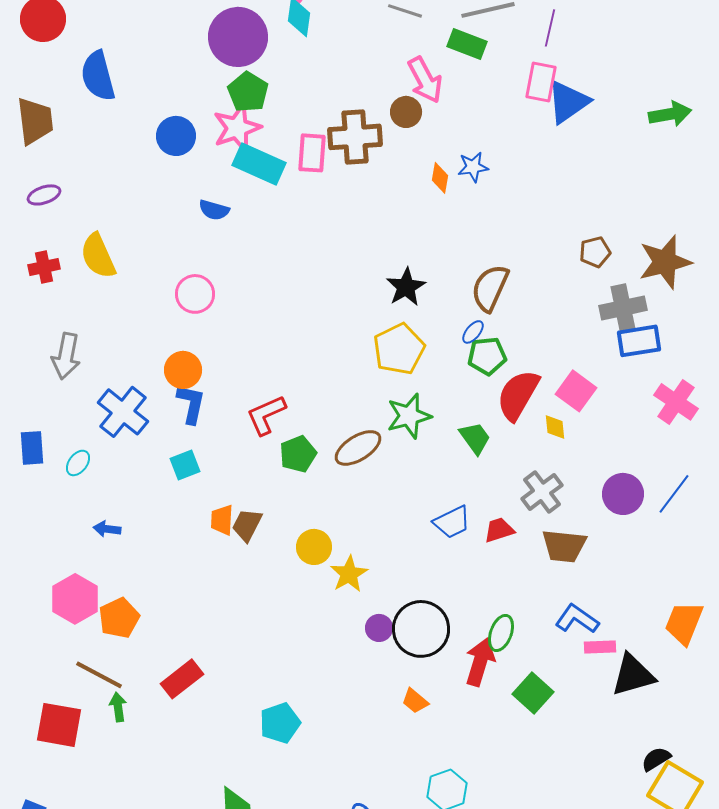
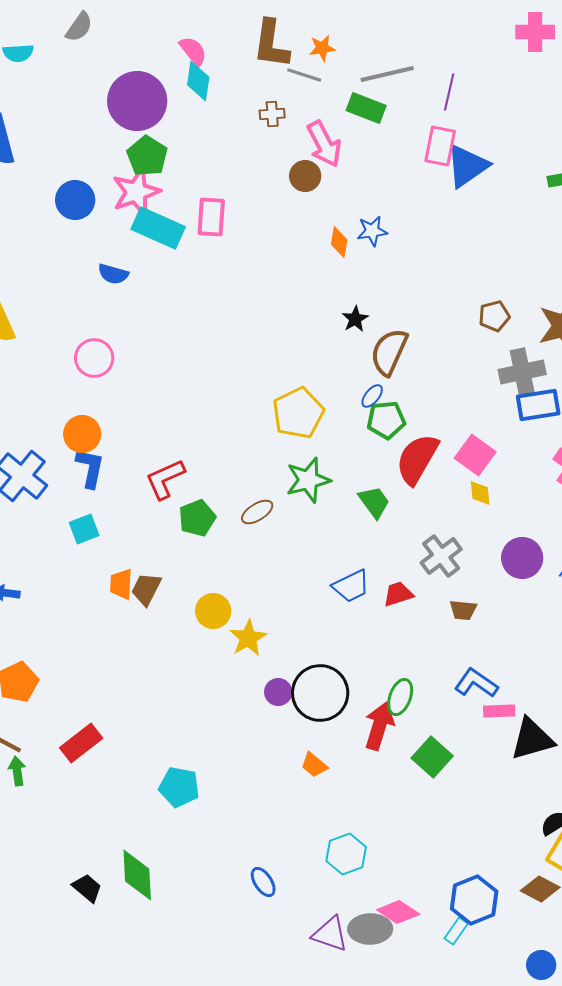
brown cross: (355, 137) -> (272, 114), moved, size x0.5
black star: (406, 287) -> (355, 319), moved, size x0.7
yellow diamond: (555, 427) -> (480, 493), moved
brown ellipse: (358, 448) -> (257, 512), size x0.7
brown trapezoid: (564, 546) -> (463, 610), size x0.6
cyan pentagon: (280, 723) -> (179, 787), turned 30

